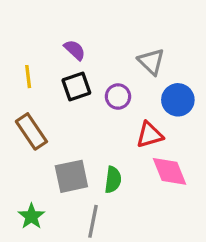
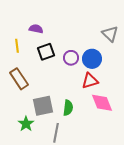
purple semicircle: (75, 50) -> (36, 29), moved, turned -32
gray triangle: (151, 62) -> (110, 34), moved
blue circle: (178, 100) -> (92, 59), moved
green star: (31, 216) -> (26, 124), moved

